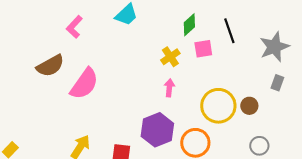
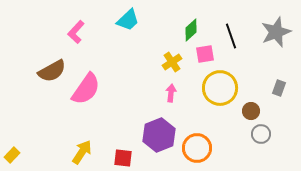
gray star: (274, 47) -> (276, 32), moved
yellow circle: (218, 106) -> (220, 88), moved
gray circle: (259, 146) -> (261, 134), moved

